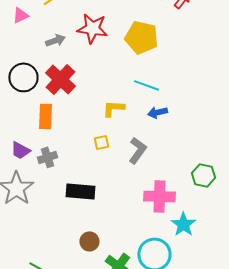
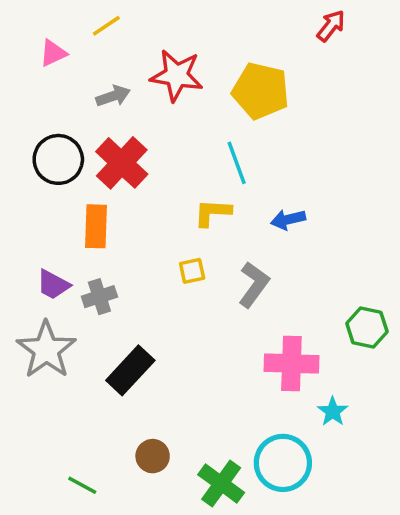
cyan line: (146, 85) -> (237, 163), moved, turned 50
black rectangle: (80, 191) -> (130, 370), moved, turned -52
cyan star: (183, 224) -> (333, 412), size x0.7
brown circle: (89, 241) -> (153, 456), moved

